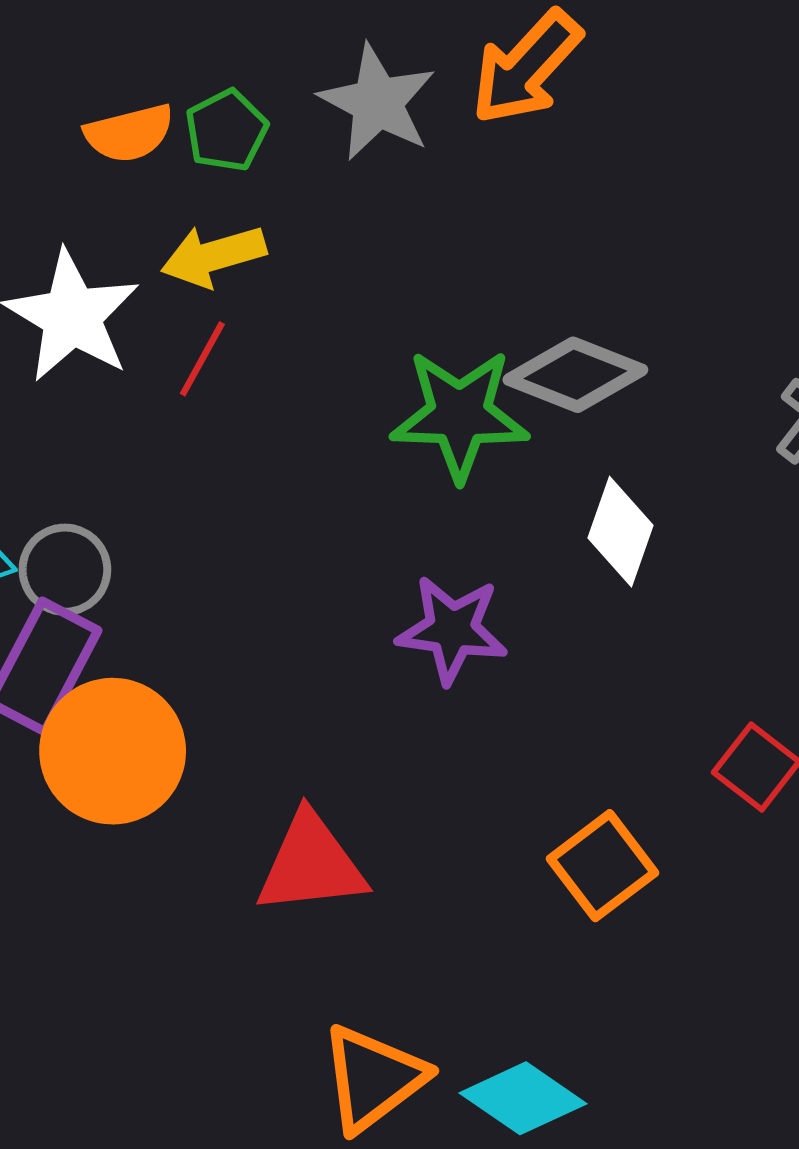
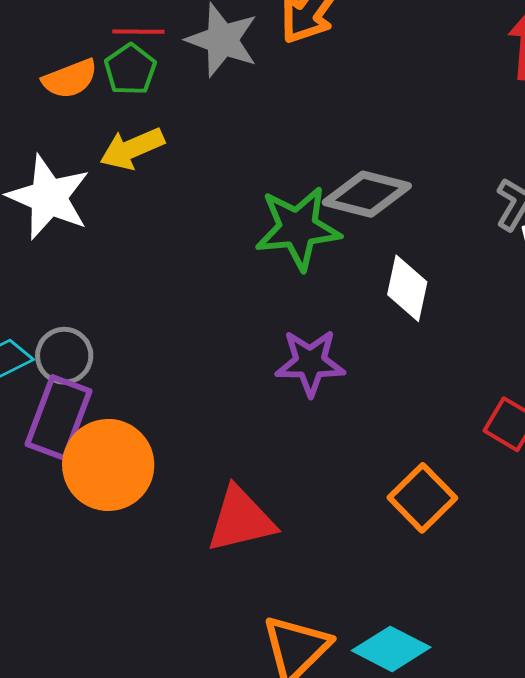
red line: (202, 359) -> (138, 32), moved, turned 69

